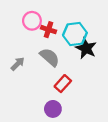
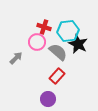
pink circle: (32, 21) -> (37, 42), moved
gray semicircle: (50, 57) -> (58, 52), moved

